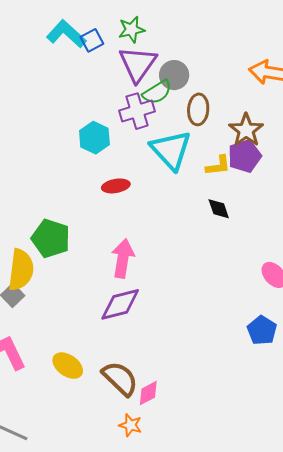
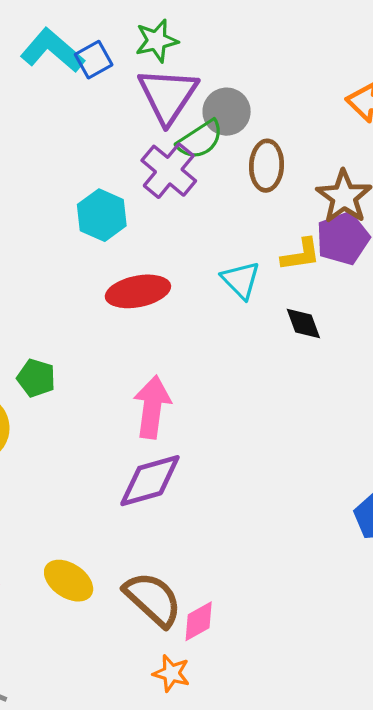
purple cross: (137, 111) -> (169, 171), turned -32
cyan triangle: (171, 150) -> (241, 280), moved, size x0.6
red ellipse: (116, 186) -> (138, 291), size x1.4
green pentagon: (51, 238) -> (36, 378), size x0.6

